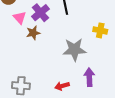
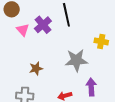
brown star: (33, 33) -> (36, 68), moved

